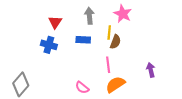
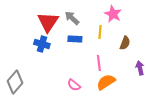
gray arrow: (89, 16) -> (72, 18), moved, turned -42
red triangle: (55, 22) -> (48, 22), size x1.6
brown semicircle: (115, 42) -> (125, 43), moved

